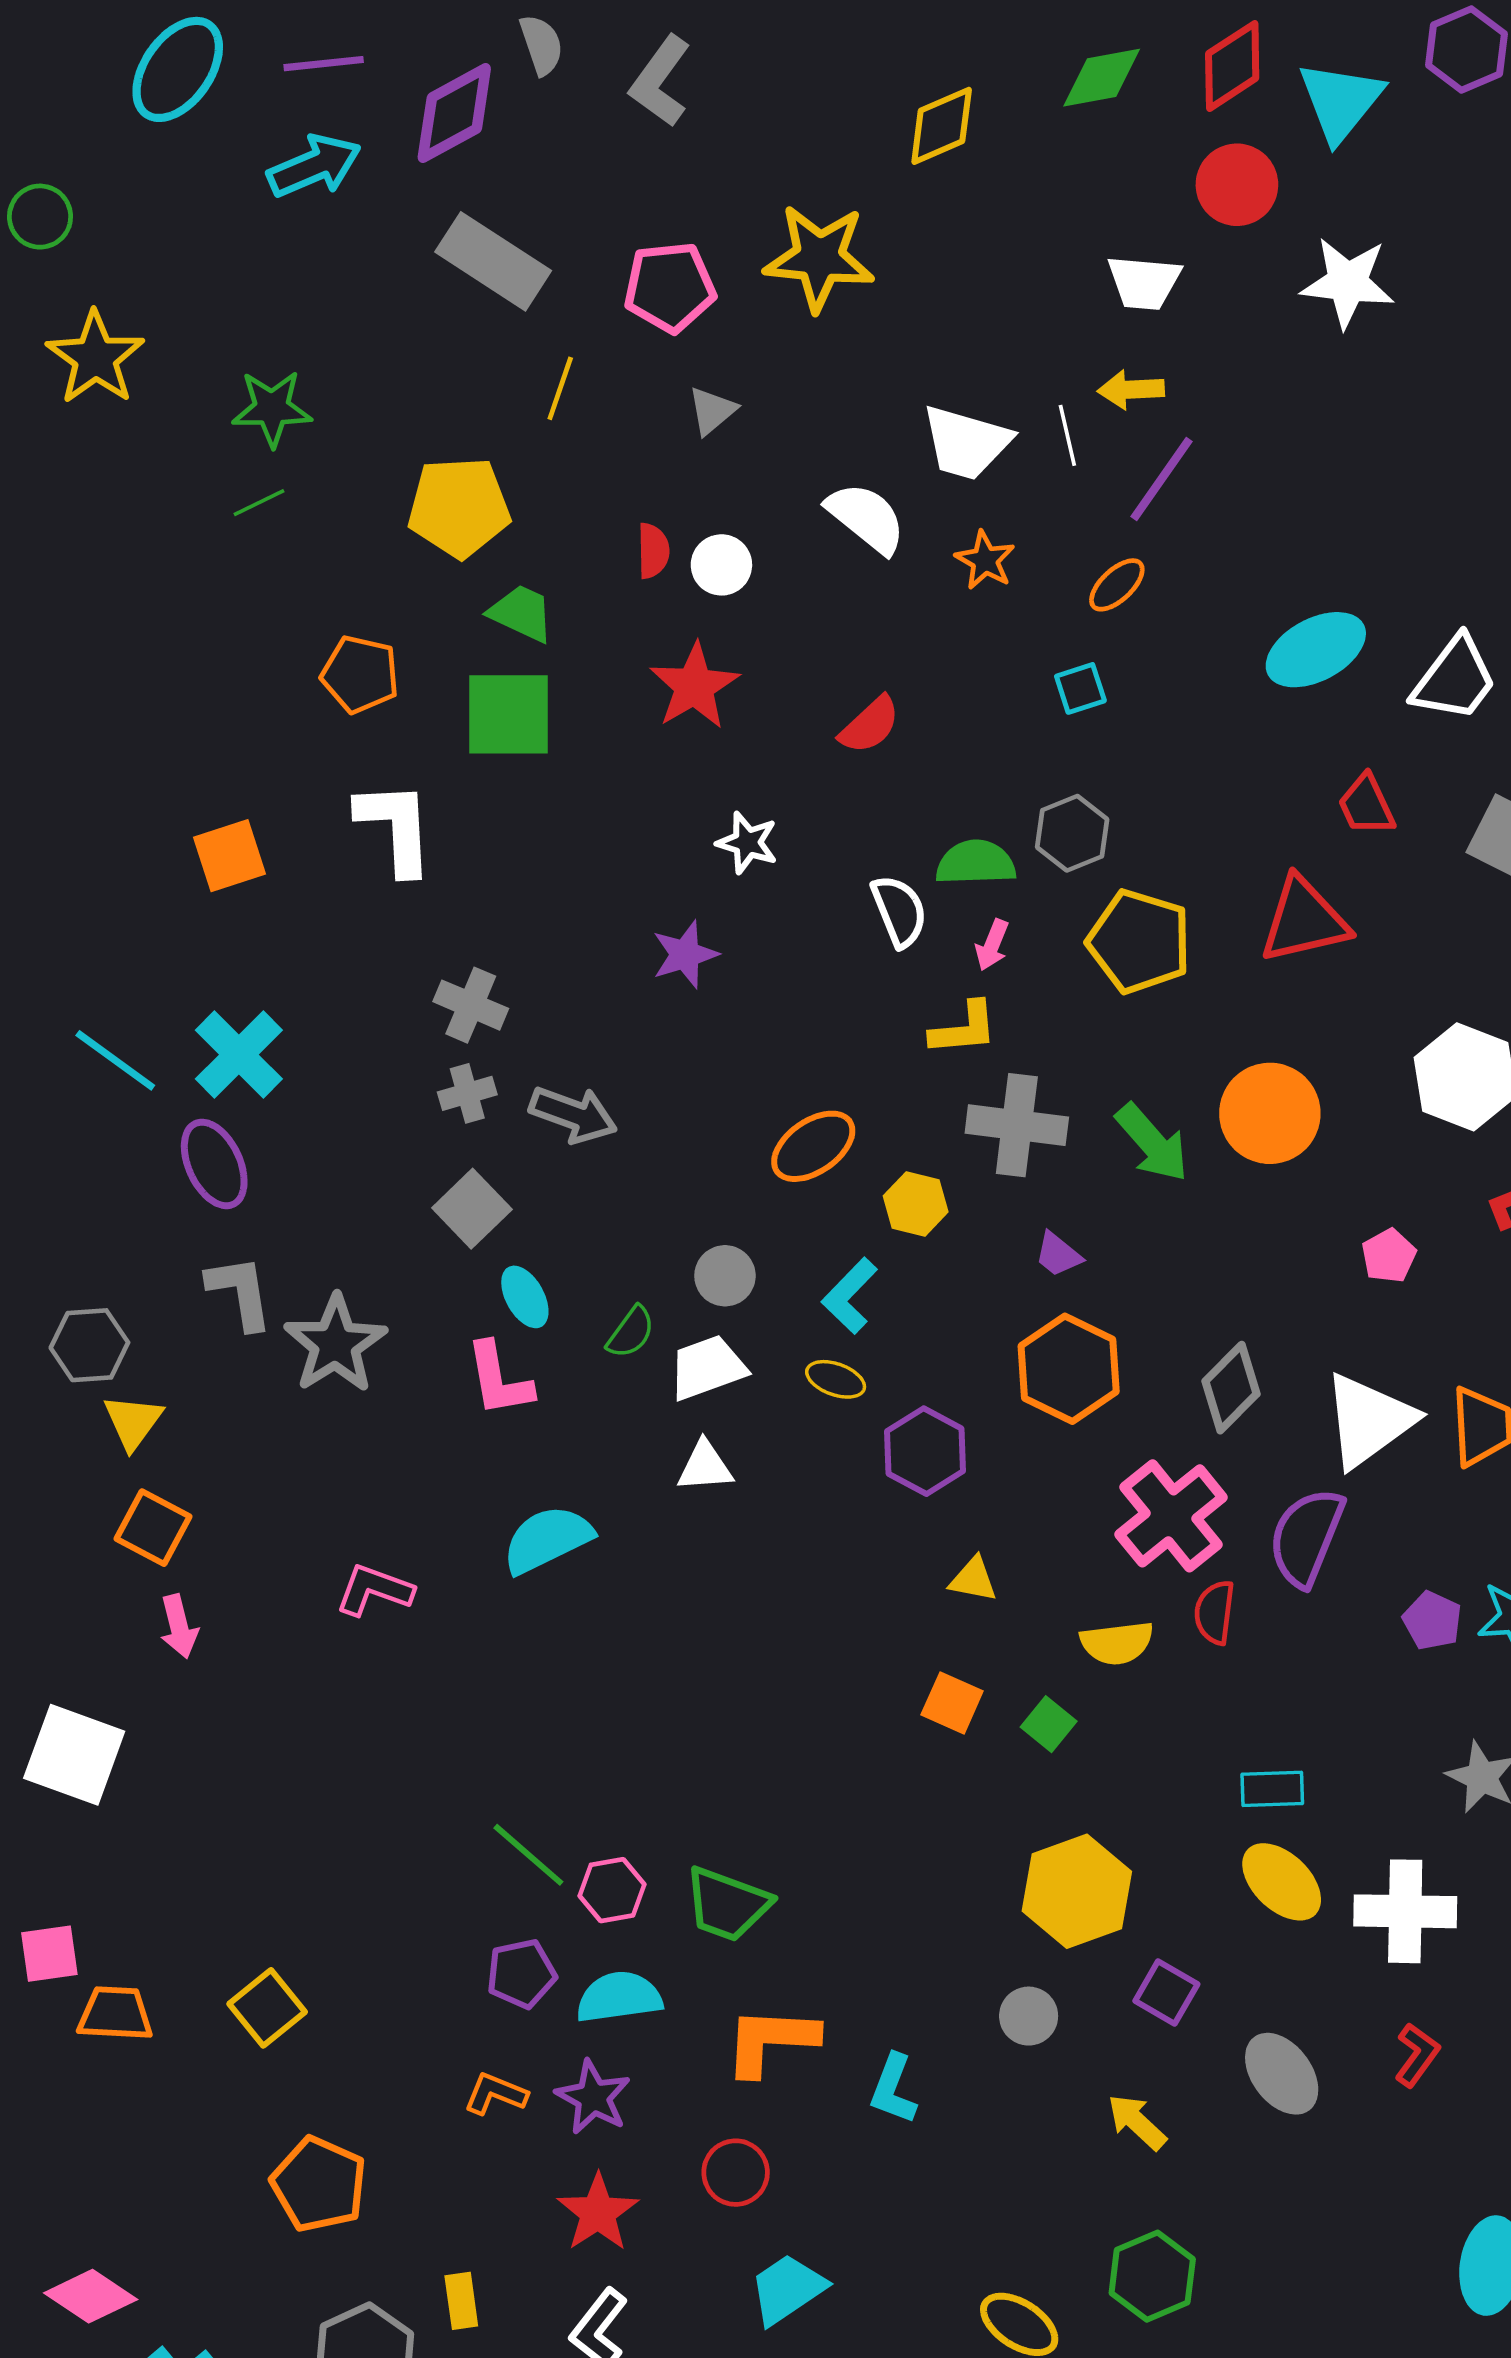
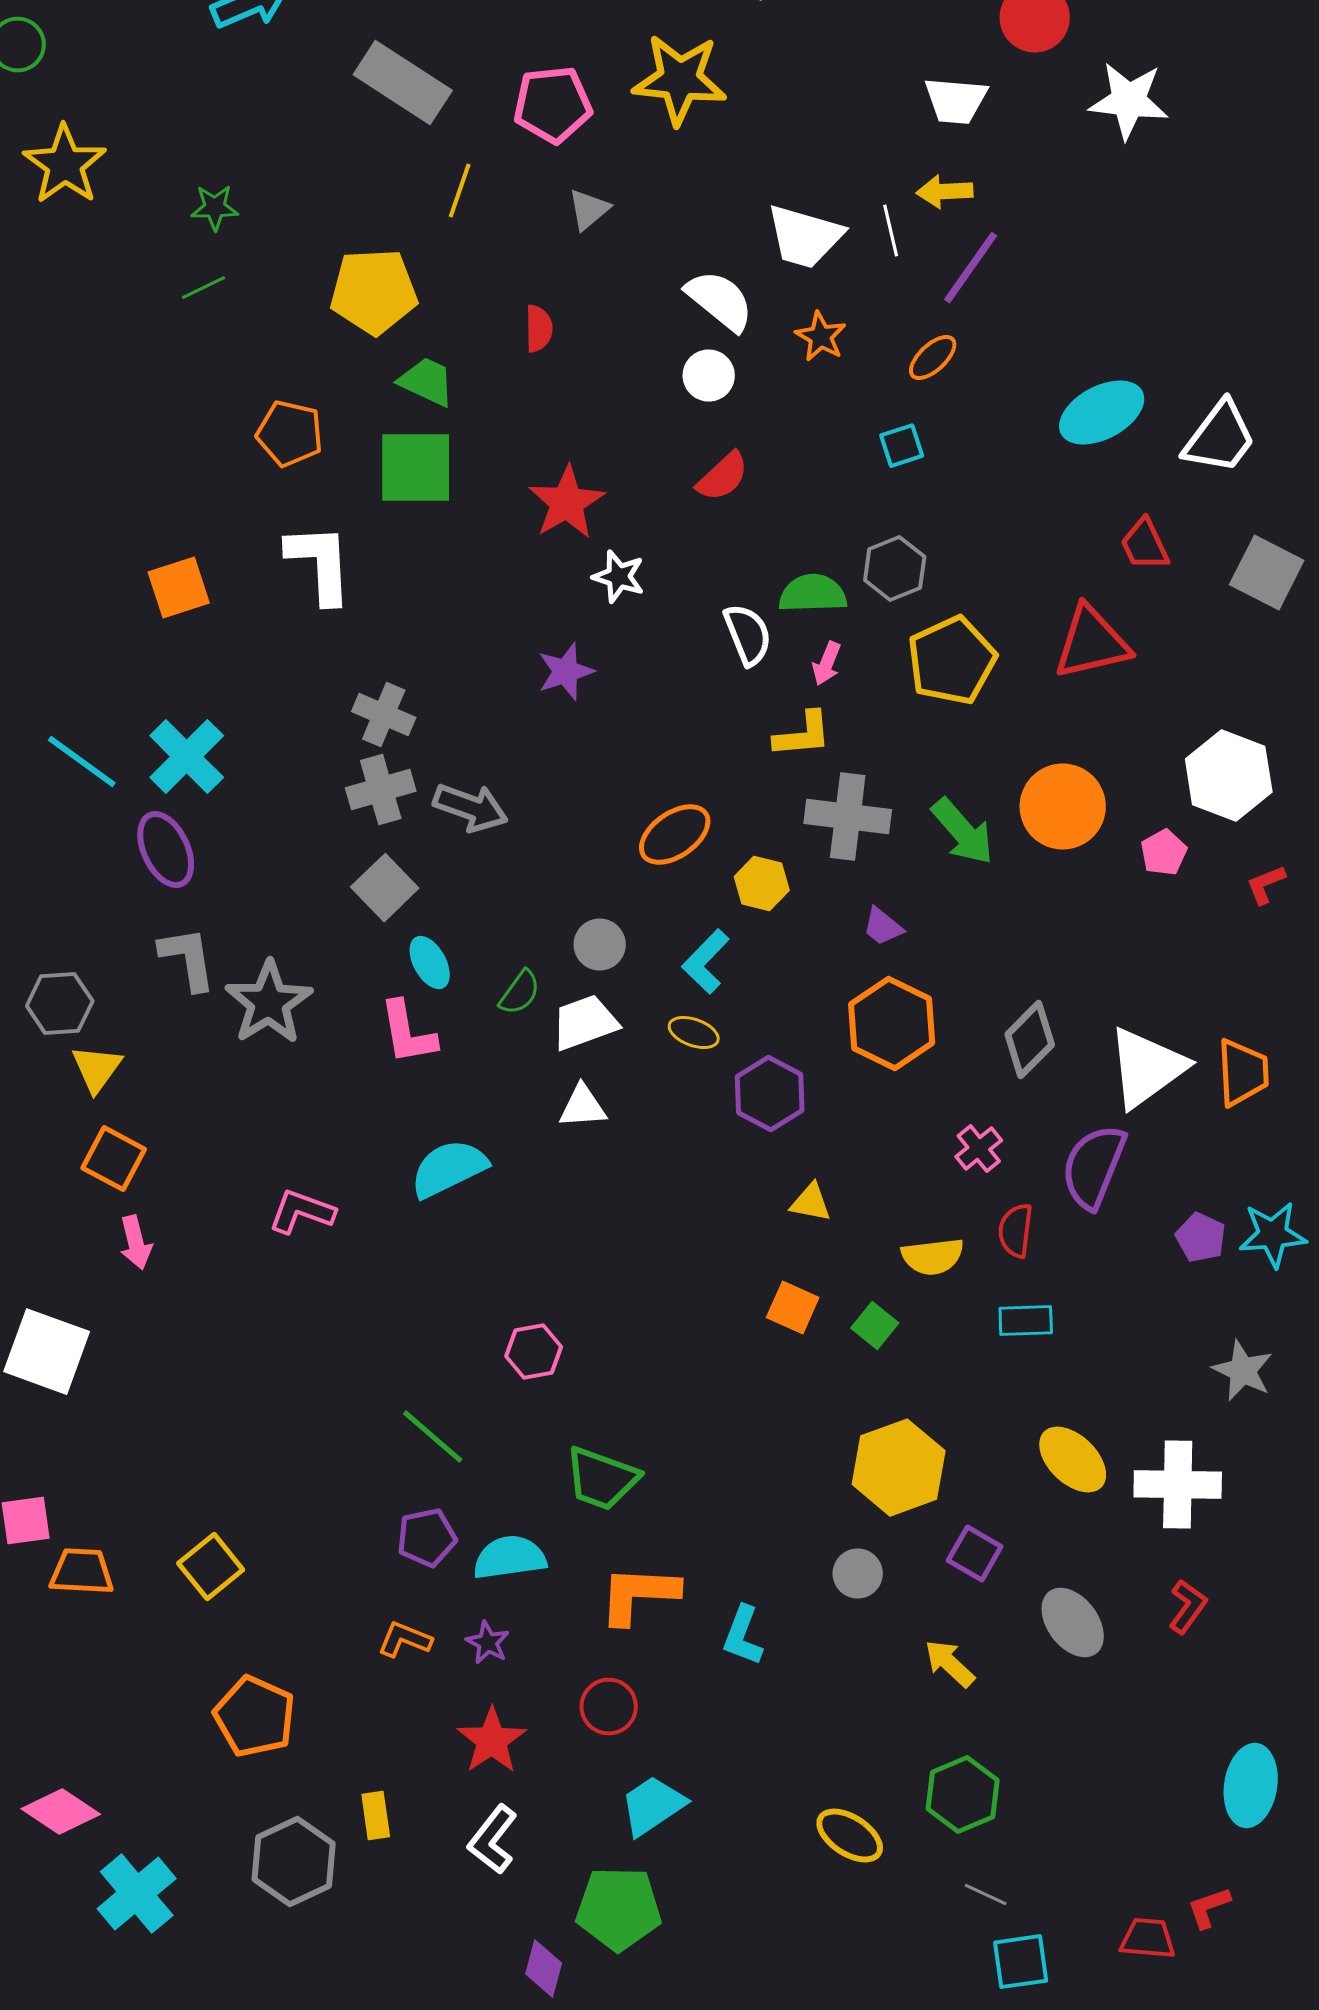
green star: (272, 408) -> (215, 208), size x0.7
white circle: (721, 565) -> (709, 376), moved
red star: (694, 686) -> (567, 503), moved
yellow pentagon: (1139, 942) -> (952, 661), turned 30
gray cross: (467, 1093) -> (381, 790), size x1.4
pink pentagon: (1389, 1256) -> (1164, 853), moved
pink cross: (1171, 1516) -> (979, 1149), size x0.5
cyan rectangle: (1272, 1789) -> (1026, 1321), moved
pink hexagon: (612, 1890) -> (534, 1352), moved
purple star: (593, 2097) -> (488, 1643), size x0.7

